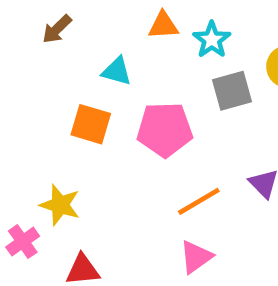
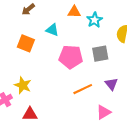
gray square: (232, 91) -> (100, 54), moved
orange square: (91, 124) -> (26, 43), moved
pink triangle: (196, 257) -> (104, 112), moved

